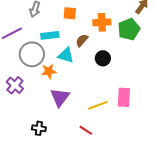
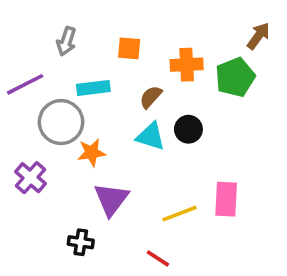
cyan triangle: (66, 55) -> (151, 136), moved
black cross: (39, 128) -> (81, 242), moved

